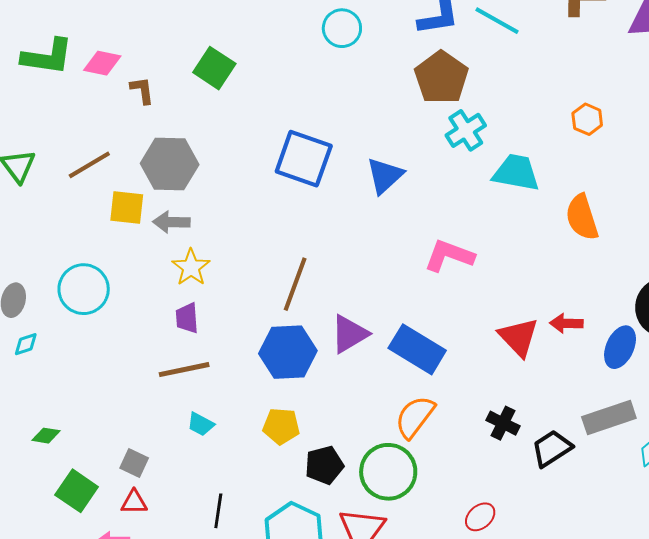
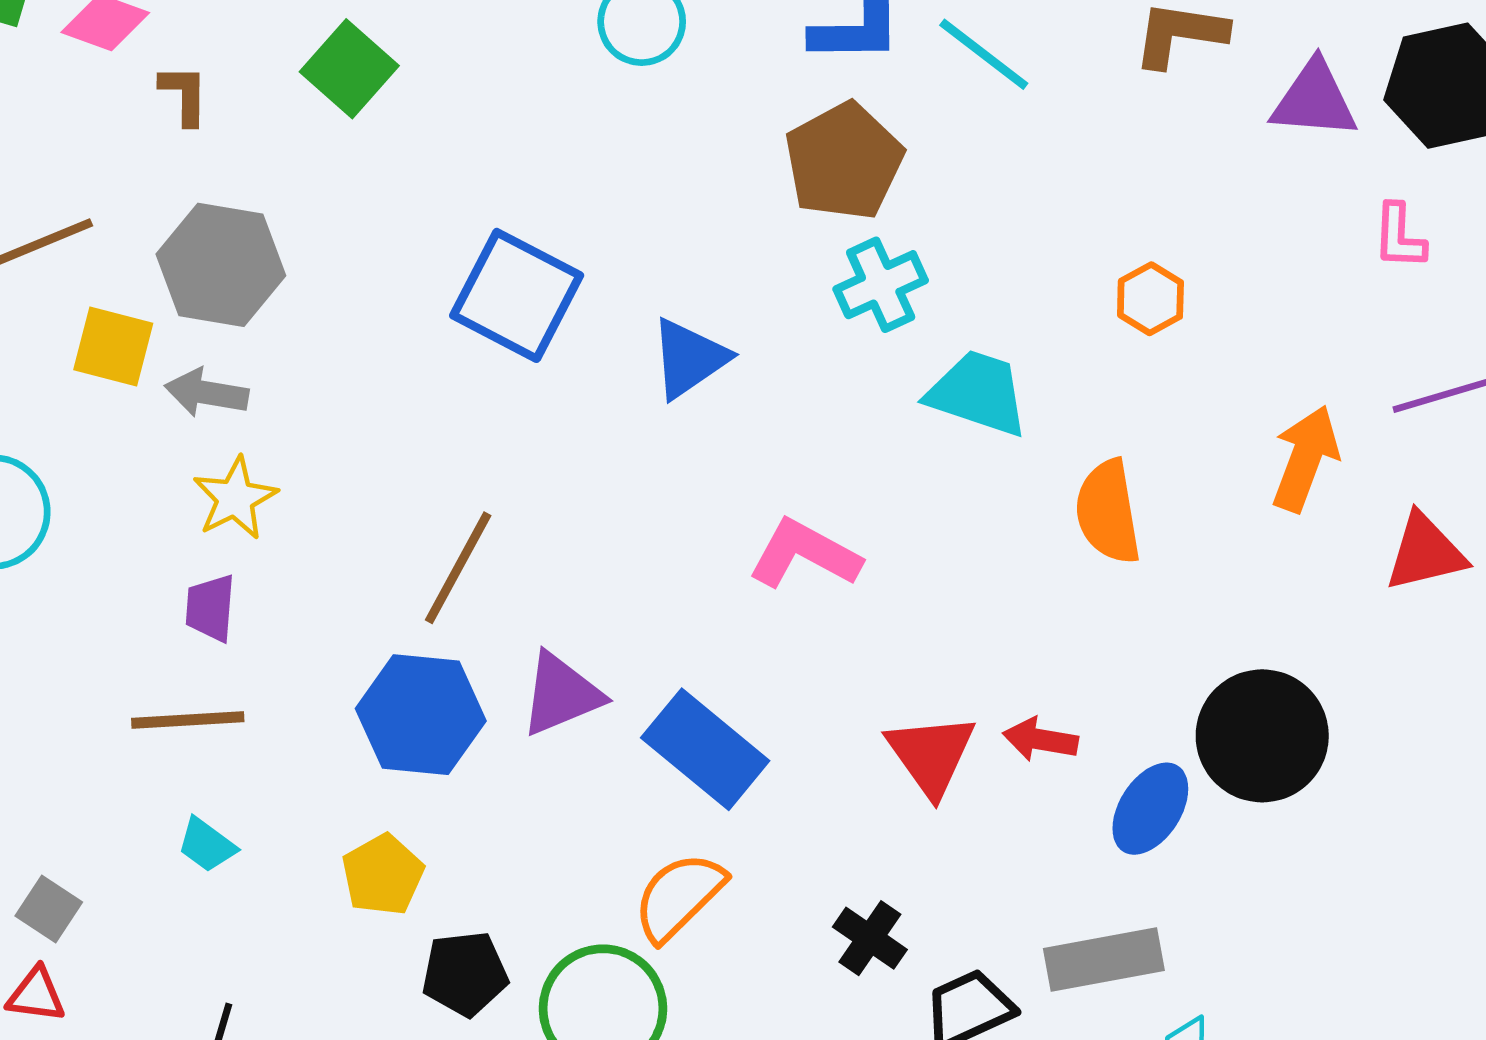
yellow pentagon: (281, 426) -> (383, 875), turned 30

